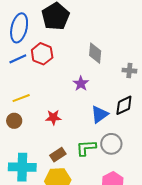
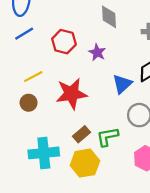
red hexagon: (42, 54) -> (64, 42), moved
red star: (53, 117) -> (71, 94), size x1.8
green L-shape: (86, 148) -> (107, 137), moved

